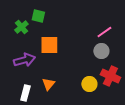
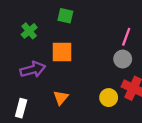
green square: (38, 16) -> (65, 16), moved
pink line: (104, 32) -> (126, 37), turned -35
white rectangle: (25, 93) -> (21, 108), moved

